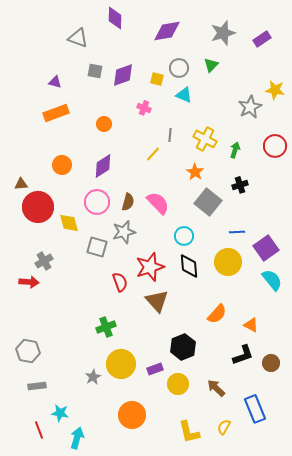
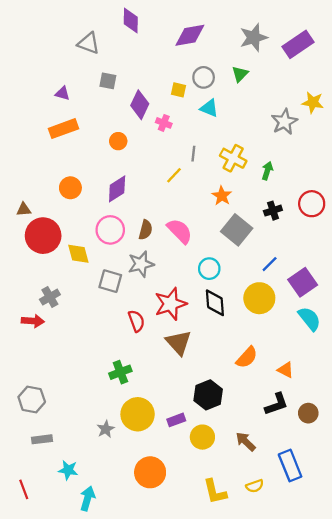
purple rectangle: (262, 39) -> (298, 44), size x1.5
purple diamond: (123, 75) -> (140, 105), moved, turned -45
red circle: (275, 146) -> (312, 204), moved
blue line: (237, 232) -> (270, 264), turned -42
yellow semicircle: (224, 427) -> (255, 486), turned -140
red line: (39, 430) -> (24, 489), moved

